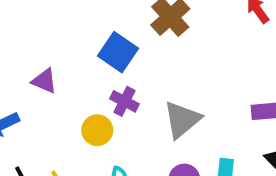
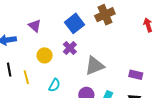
yellow circle: (97, 130) -> (45, 55), moved

